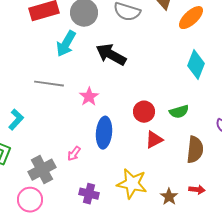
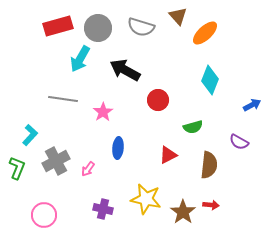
red circle: (144, 112) -> (158, 100), moved
blue ellipse: (104, 133) -> (118, 148), size x0.7
gray cross: (42, 170) -> (56, 161), moved
brown star: (169, 197) -> (183, 212), size x1.4

